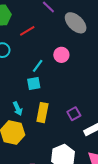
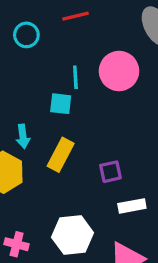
pink circle: (61, 55) -> (119, 71), size x1.5
cyan line: (38, 66) -> (75, 77), turned -56

